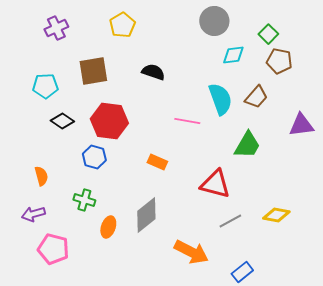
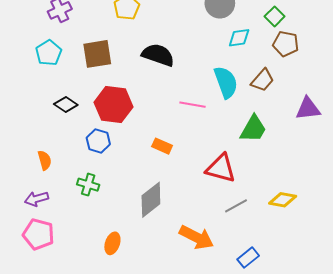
black semicircle: (153, 72) -> (158, 55), size x1.4
cyan pentagon: (45, 86) -> (49, 53), moved, turned -30
orange ellipse: (108, 227) -> (112, 243), moved
pink pentagon: (53, 249) -> (38, 234), moved

